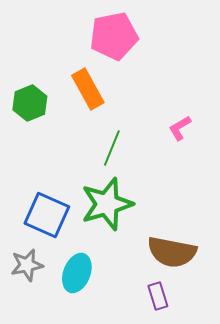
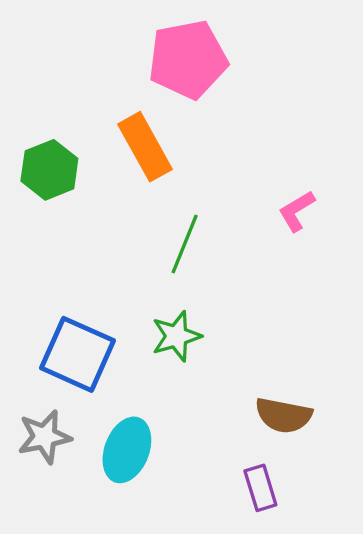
green star: (107, 204) -> (176, 336), size x0.6
brown semicircle: (172, 252) -> (283, 415), size x0.7

